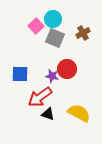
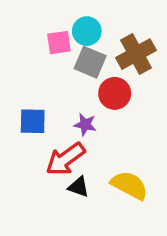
pink square: (36, 26) -> (59, 43), turned 35
brown cross: (83, 33) -> (136, 54), size x1.6
red circle: (67, 69) -> (115, 93), moved

